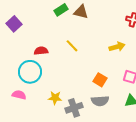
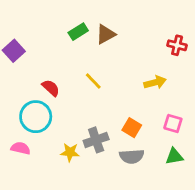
brown triangle: (81, 12) -> (106, 34), turned -42
red semicircle: (41, 51) -> (51, 88), turned 48
gray cross: (74, 108) -> (96, 140), moved

